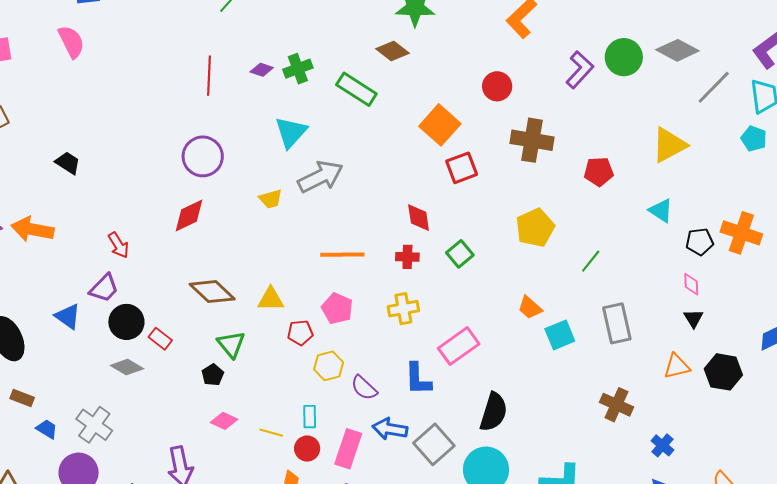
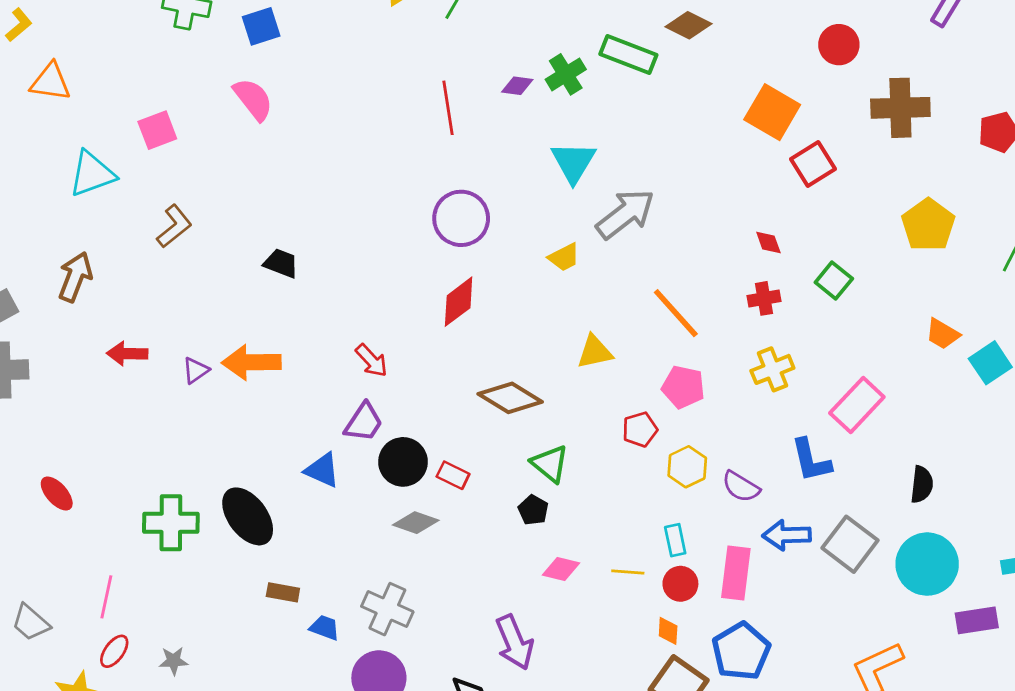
green rectangle: (356, 89) -> (628, 55), moved
red diamond: (419, 218) -> (768, 243), size x0.7
orange line: (342, 255) -> (676, 313), turned 60
yellow triangle: (271, 299) -> (595, 352), moved
black semicircle: (494, 412) -> (922, 484), size x0.7

